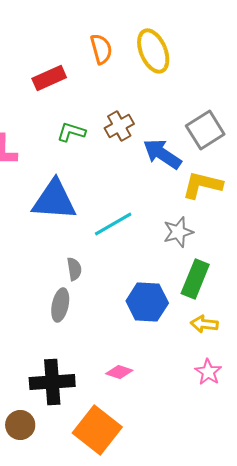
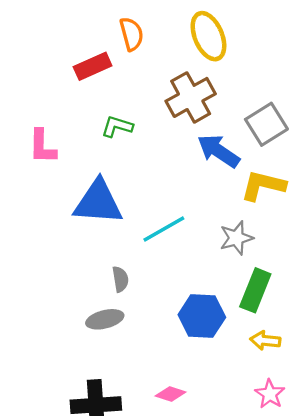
orange semicircle: (101, 49) -> (132, 34), moved
brown cross: (119, 126) -> (191, 97), moved, size x1.5
gray ellipse: (60, 305) -> (105, 319), turned 64

